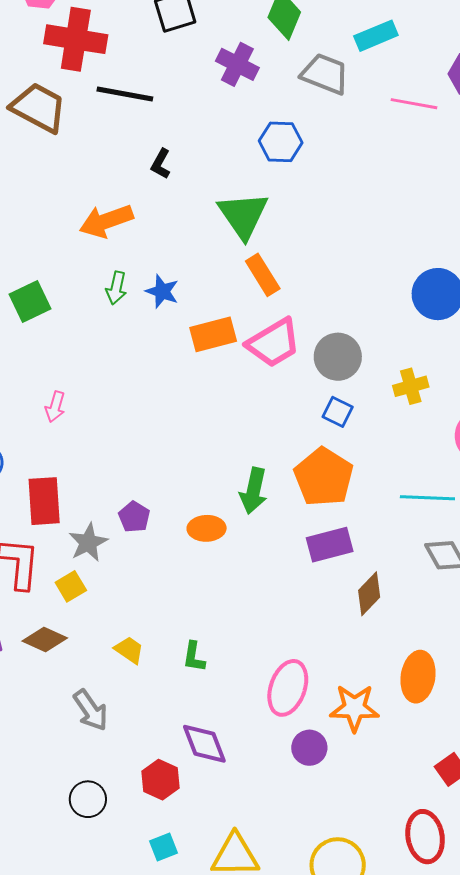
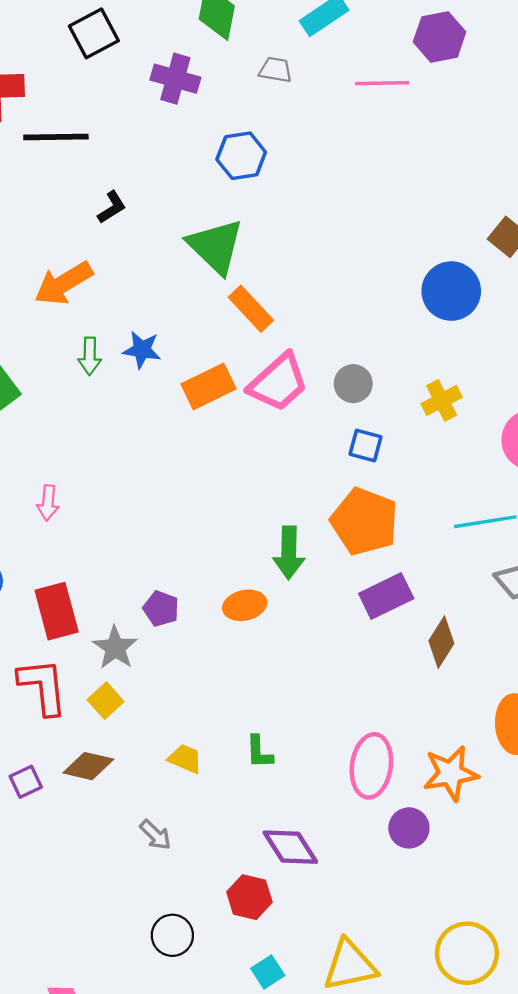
gray trapezoid: (325, 74) -> (276, 70), size x0.6
black L-shape: (161, 164) -> (112, 207), turned -140
gray circle: (338, 357) -> (353, 384), size x0.7
gray arrow: (91, 710) -> (155, 835), size x0.7

